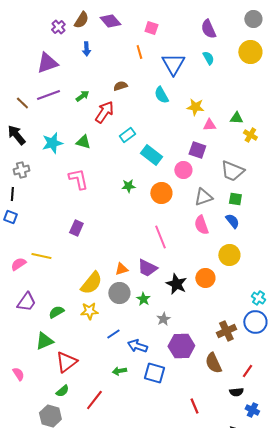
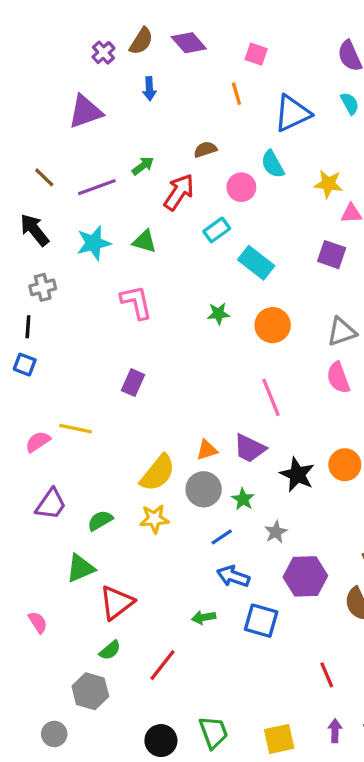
blue triangle: (173, 64) -> (292, 113), turned 35
purple line: (48, 95) -> (97, 187), moved
pink circle: (183, 170) -> (241, 187), moved
blue line: (113, 334) -> (222, 537), moved

